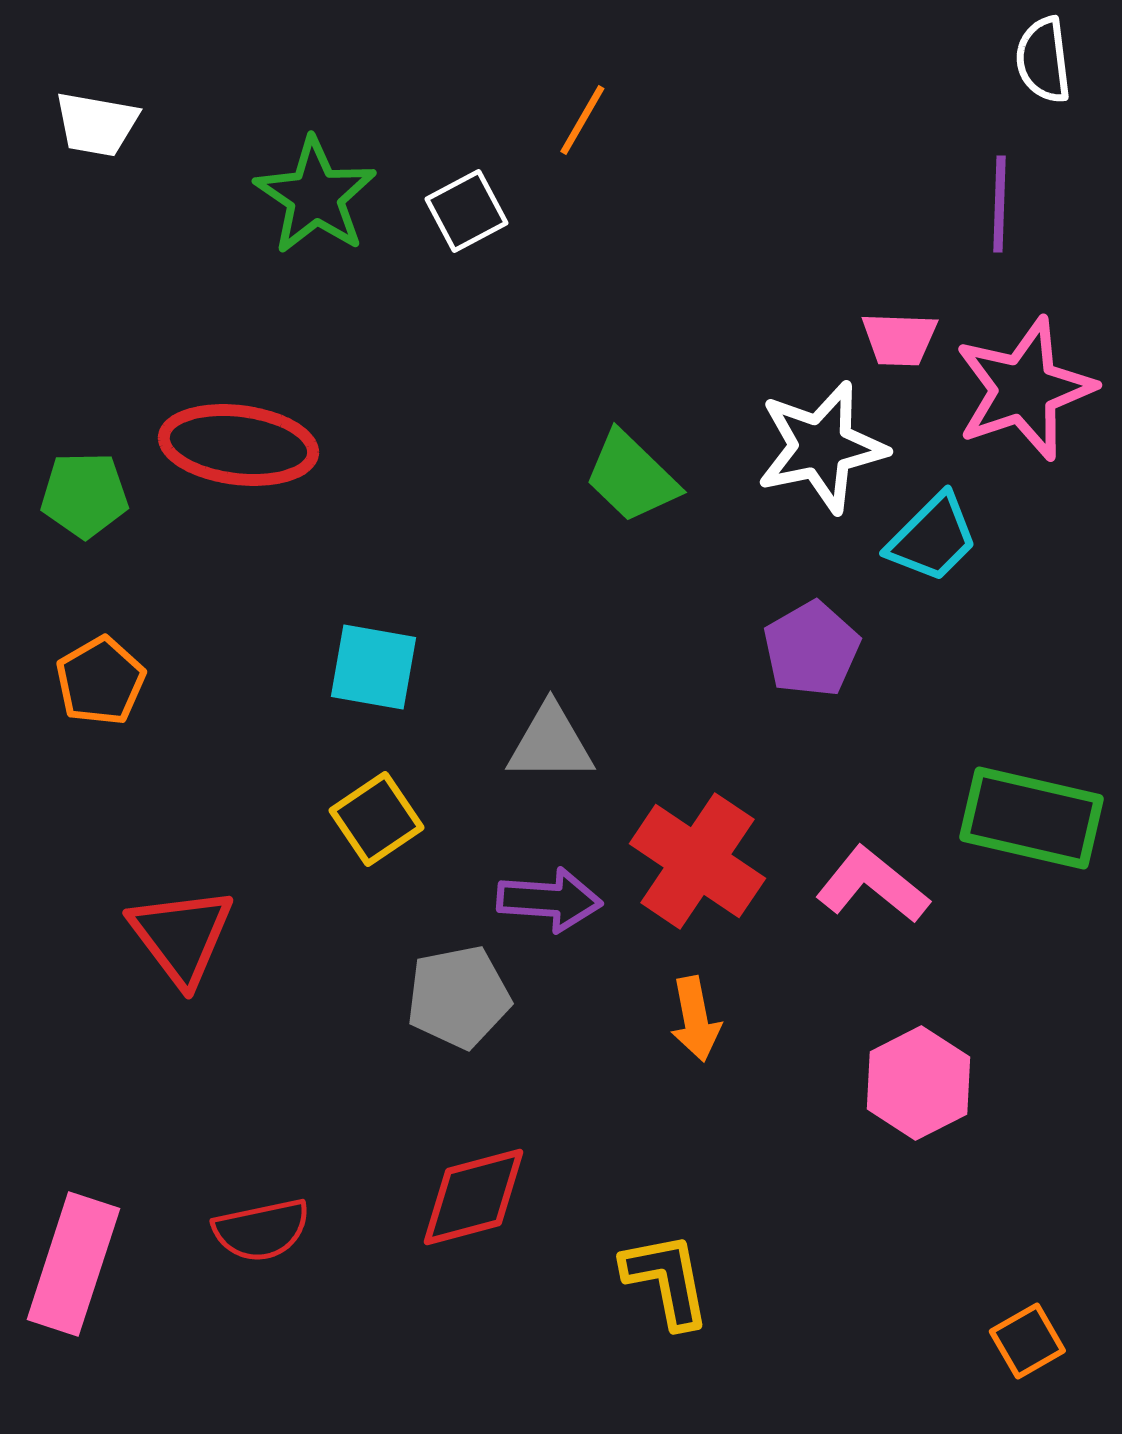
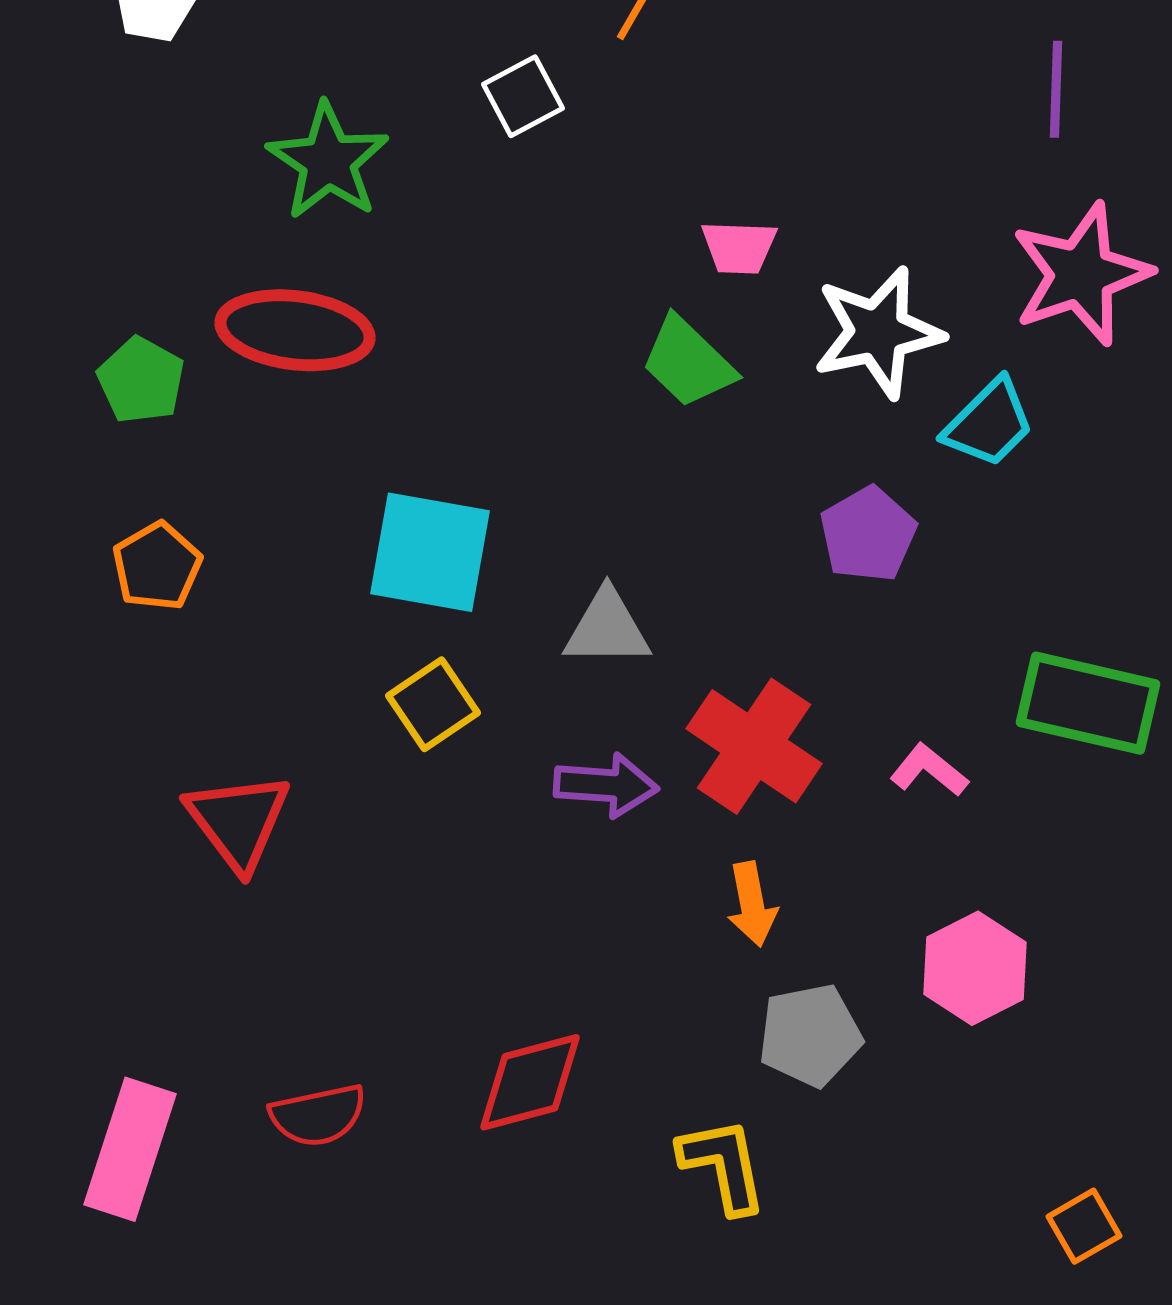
green star: (315, 196) -> (328, 161), moved
pink trapezoid: (899, 339) -> (739, 247), moved
green pentagon: (84, 495) -> (141, 380), turned 30
cyan square: (373, 667) -> (430, 552), size x1.4
pink L-shape: (872, 885) -> (929, 770), size x0.7
gray pentagon: (458, 997) -> (810, 1035), moved

